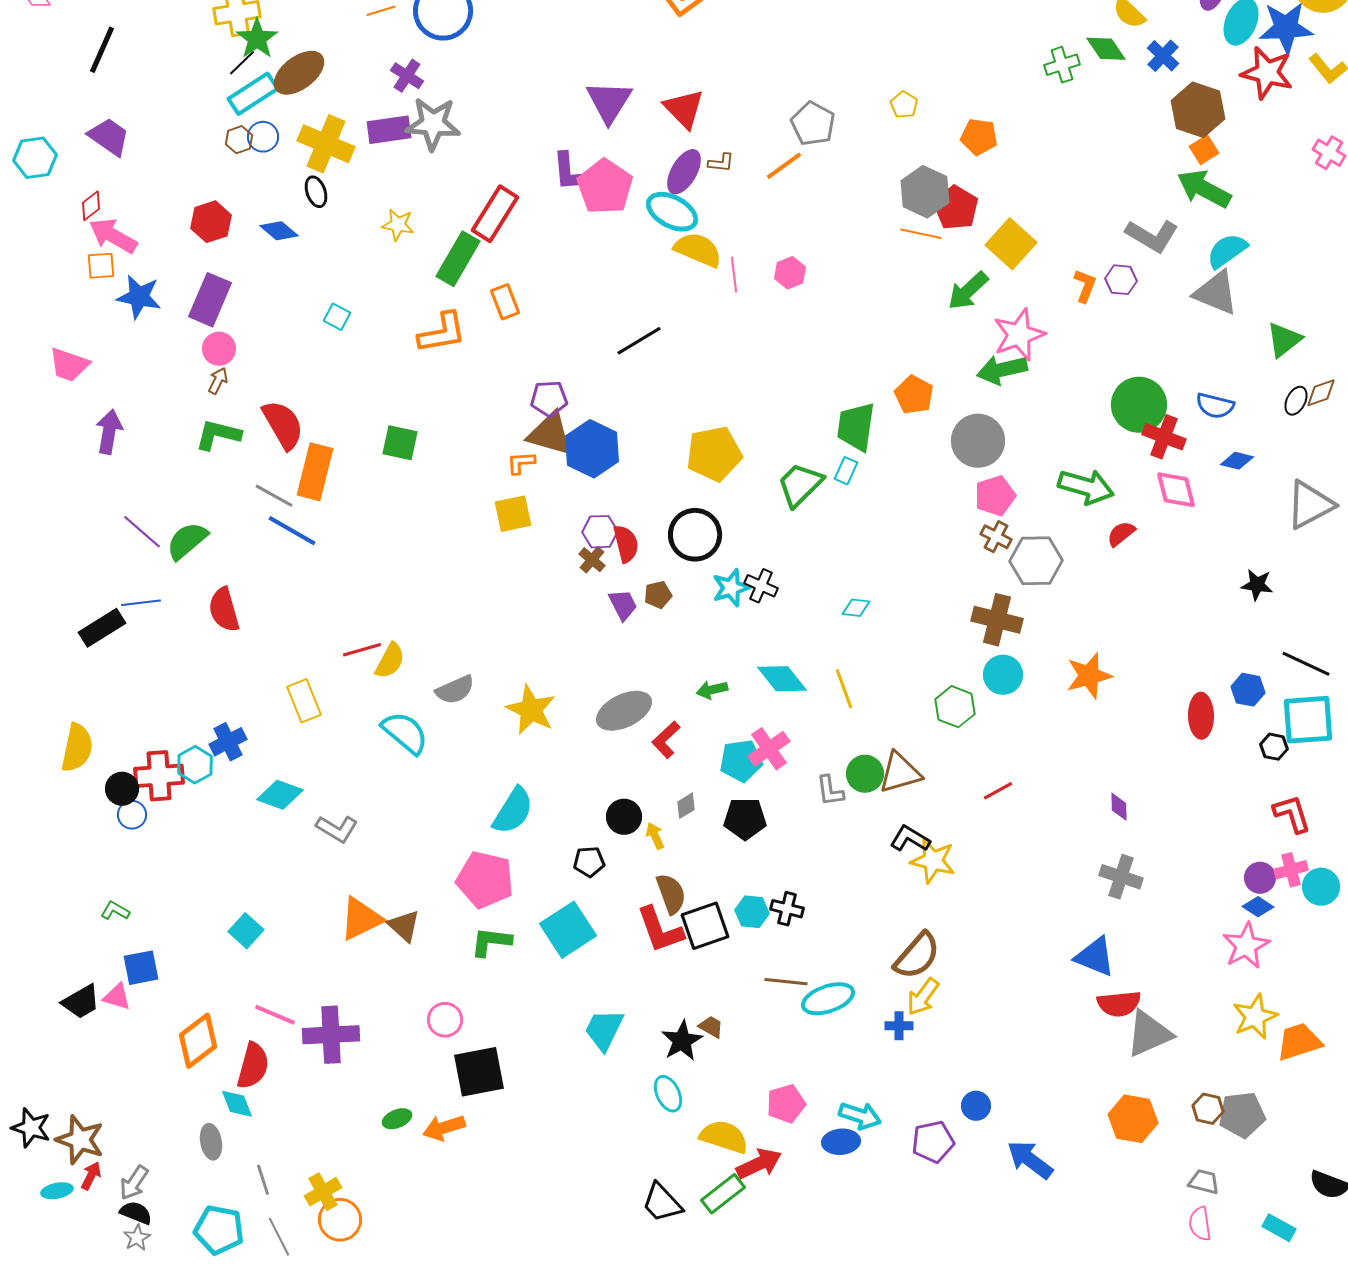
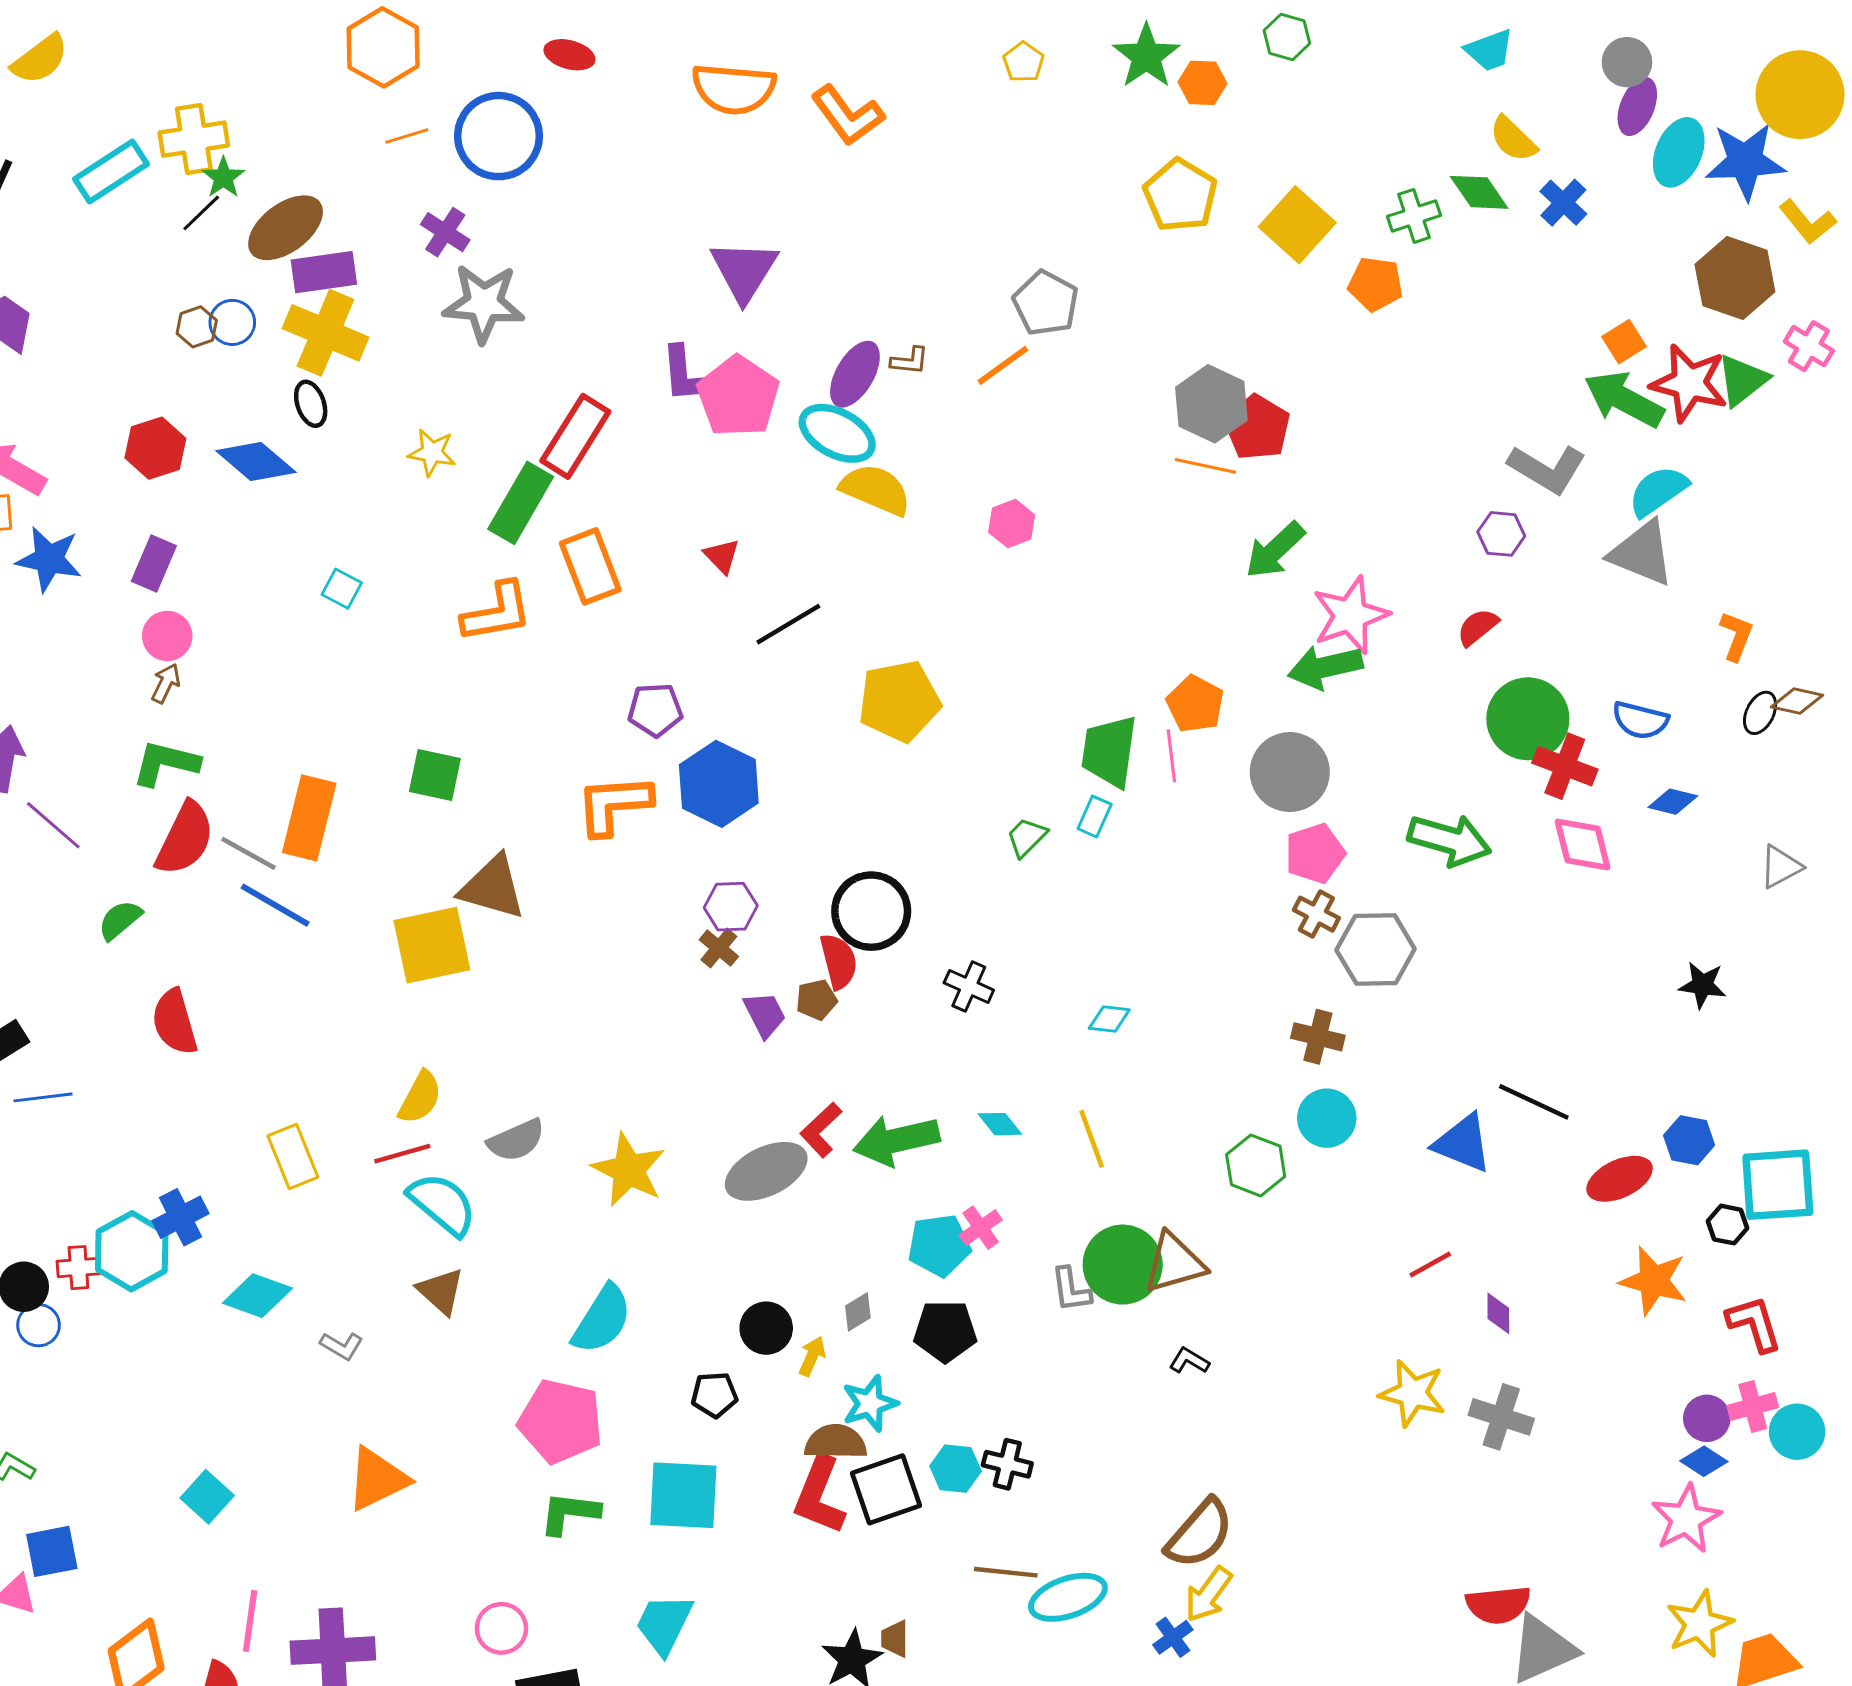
green star: (257, 39) -> (223, 177), size x0.7
red star: (1267, 73) -> (1689, 383), moved
cyan rectangle: (253, 94) -> (111, 172), moved
yellow pentagon: (904, 105) -> (1180, 195), moved, size x1.8
red triangle: (684, 109) -> (722, 556), moved, size x0.6
brown hexagon: (1198, 110) -> (1735, 278), moved
purple rectangle: (389, 130) -> (324, 272), moved
orange pentagon: (979, 137) -> (1376, 284), moved
blue diamond: (279, 231) -> (256, 461), size x1.4
yellow square: (1011, 244) -> (1297, 225), moved
pink line: (734, 275) -> (1171, 756), moved
orange L-shape: (1085, 286) -> (1736, 636), moved
purple rectangle: (210, 300) -> (154, 563), size x0.7
orange rectangle: (505, 302) -> (590, 566), size x1.4
green triangle: (1284, 340) -> (1742, 380), moved
brown diamond: (1321, 393) -> (1797, 701), turned 32
red semicircle: (283, 425) -> (185, 839), moved, turned 56
brown triangle: (550, 434) -> (493, 887), moved
yellow pentagon: (714, 454) -> (899, 701), moved
orange L-shape: (521, 463) -> (614, 805), size x1.8
green trapezoid: (800, 485) -> (1026, 837), size x0.6
gray triangle: (1310, 505) -> (1781, 867), size x0.6
yellow square: (513, 514) -> (432, 945), moved, size x1.4
purple line: (142, 532) -> (53, 825), moved
red semicircle: (1121, 534) -> (1478, 627), moved
green semicircle: (187, 541) -> (120, 920), size x0.7
red semicircle: (626, 544) -> (839, 961), moved
cyan star: (731, 588) -> (870, 1404), moved
blue line: (141, 603) -> (43, 1097), moved
brown cross: (997, 620) -> (1318, 1037), size x0.7
red line: (362, 650) -> (402, 1154), moved
black line: (1306, 664) -> (1534, 1102), moved
orange star: (1089, 676) -> (1654, 1281), moved, turned 30
cyan diamond: (782, 679) -> (1000, 1124), size x0.6
green arrow: (712, 690) -> (896, 1140), size x1.8
red ellipse: (1201, 716) -> (1620, 1179), turned 66
red L-shape: (666, 740) -> (821, 1130), moved
pink cross: (769, 749) -> (981, 1228), size x0.7
cyan hexagon: (195, 765) -> (132, 1251), size x1.4
green circle: (865, 774) -> (1123, 1265), size x1.4
red cross: (159, 776) -> (78, 1268), size x0.6
red line: (998, 791) -> (1430, 1265), moved
gray L-shape: (337, 829) -> (342, 1346), size x0.7
yellow arrow: (655, 836) -> (812, 1356), turned 48
black L-shape: (910, 839) -> (1189, 1361), size x0.7
yellow star: (933, 861) -> (1413, 1393), moved
brown semicircle: (671, 894) -> (836, 1442), turned -69
brown triangle: (404, 926) -> (441, 1291), moved
cyan square: (568, 930) -> (683, 1495), turned 36
red L-shape: (660, 930) -> (819, 1495), turned 42
blue triangle: (1095, 957) -> (1463, 1143), moved
pink line: (275, 1015) -> (250, 1621), turned 75
blue cross: (899, 1026) -> (1173, 1637), turned -36
brown trapezoid: (711, 1027) -> (895, 1639), turned -120
cyan trapezoid: (604, 1030) -> (664, 1624), moved

